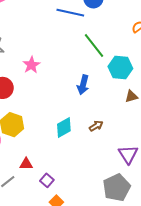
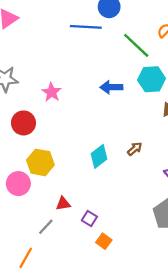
green line: (94, 46) -> (136, 45), moved
blue arrow: (83, 85) -> (111, 87), moved, turned 84

